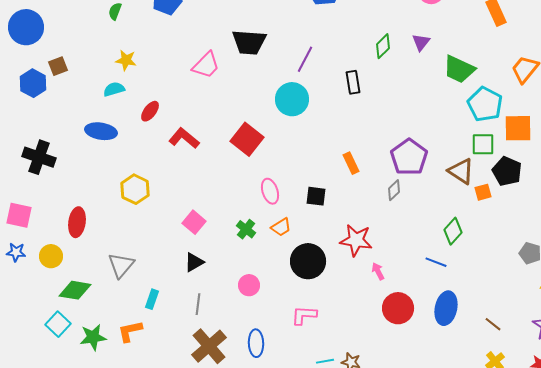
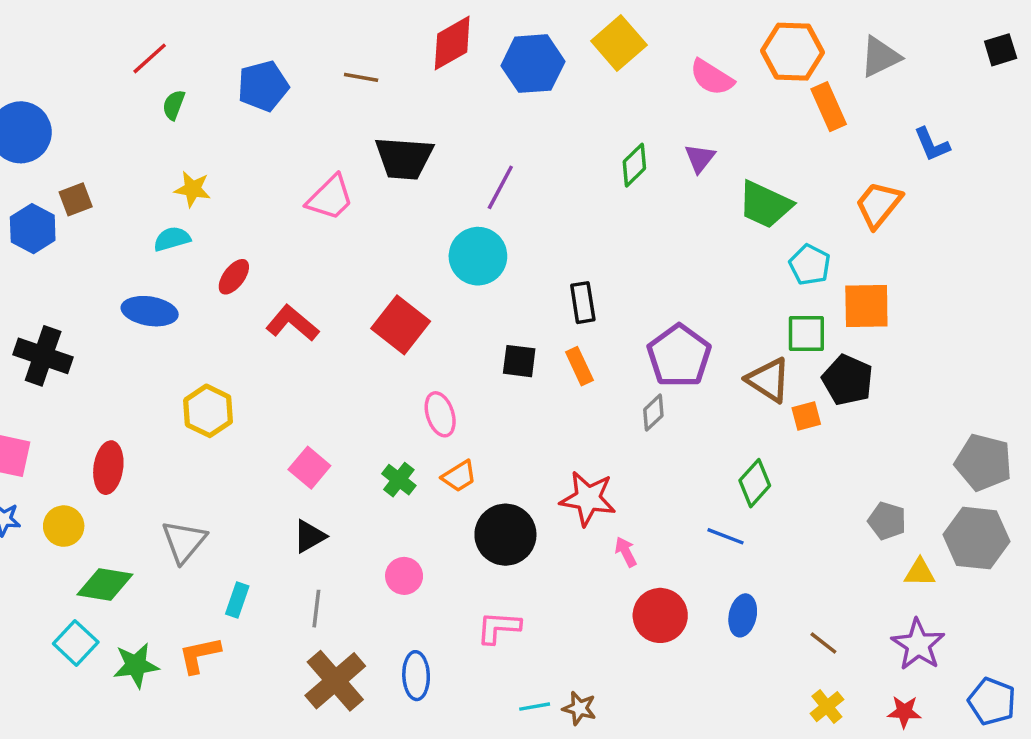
black rectangle: (353, 82) -> (583, 303), moved
cyan pentagon: (485, 104) -> (810, 265), size x0.7
black square: (316, 196) -> (519, 361), moved
blue ellipse: (446, 308) -> (743, 615), size x0.7

